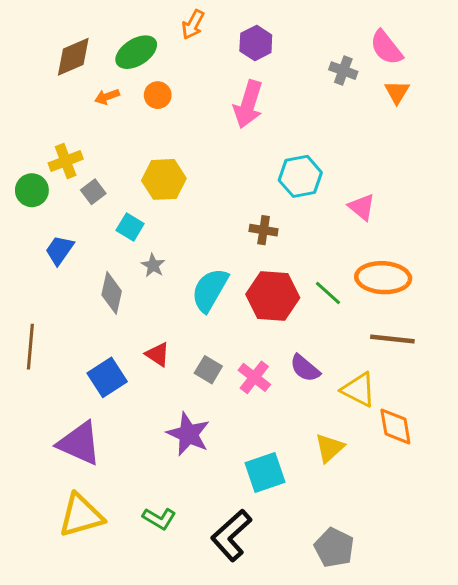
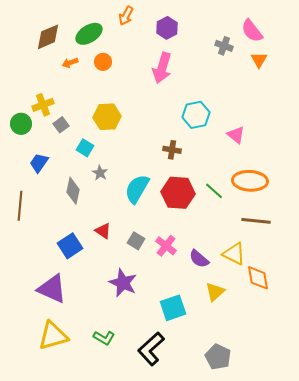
brown line: (30, 347) -> (20, 206), moved
purple semicircle: (305, 368) -> (199, 259), moved

